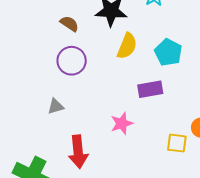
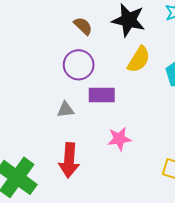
purple rectangle: (150, 89) -> (102, 95), moved
gray triangle: (56, 106) -> (66, 110), moved

